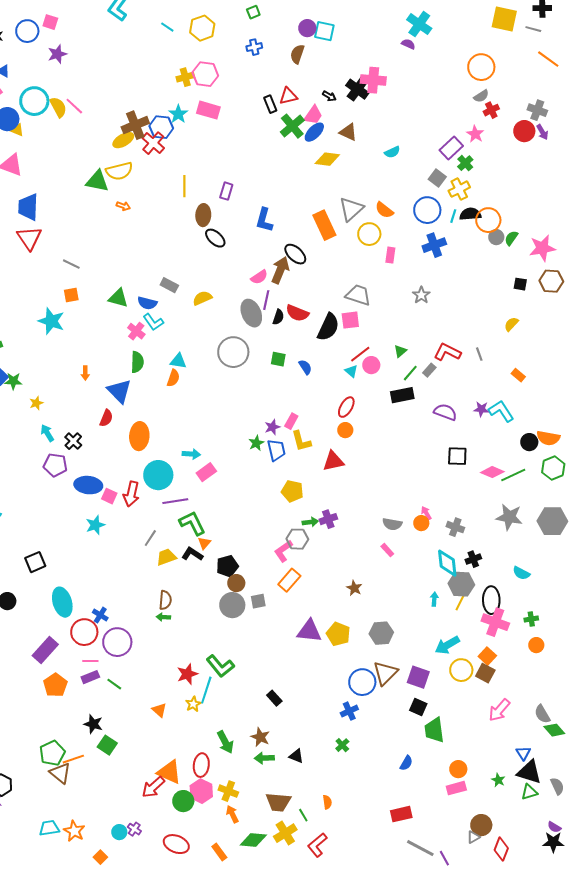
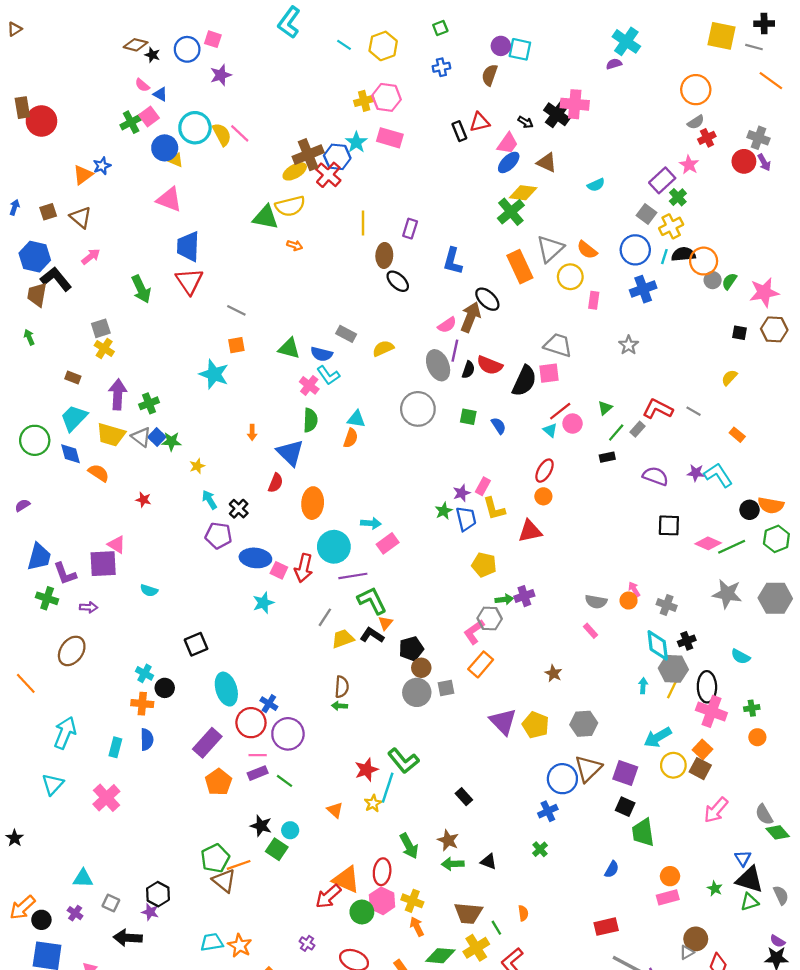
purple semicircle: (408, 44) -> (614, 64), turned -40
green cross: (292, 126) -> (511, 212), moved
gray line: (479, 354) -> (694, 411), turned -40
black rectangle: (402, 395) -> (607, 457), size x0.6
purple triangle: (309, 631) -> (503, 722), turned 40
cyan circle: (119, 832) -> (290, 830), moved

